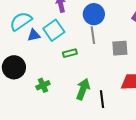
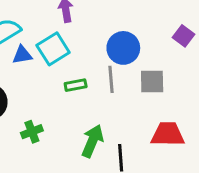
blue circle: (94, 14) -> (123, 48), moved
gray line: (93, 35) -> (111, 79), moved

